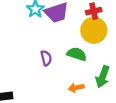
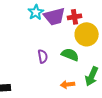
red cross: (94, 11) -> (75, 17), moved

